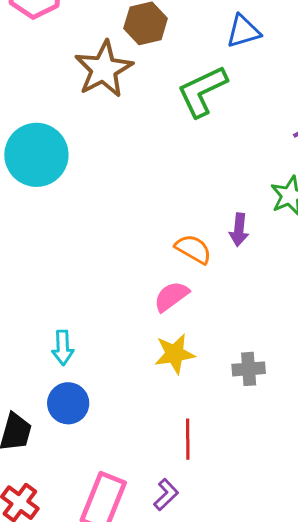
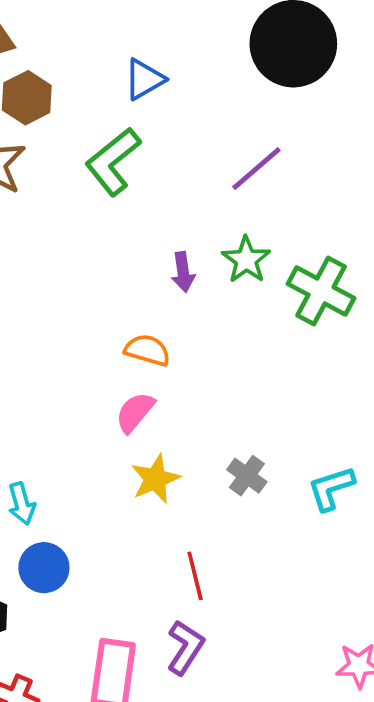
purple arrow: (239, 230) -> (183, 272), moved
gray cross: (249, 369) -> (247, 476), turned -36
purple L-shape: (166, 495) -> (185, 647), size x1.4

